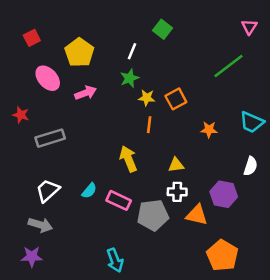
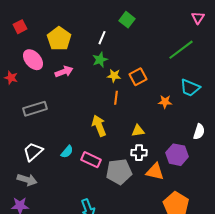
red star: (21, 115) -> (11, 78), moved
cyan trapezoid: (252, 122) -> (190, 88), moved

